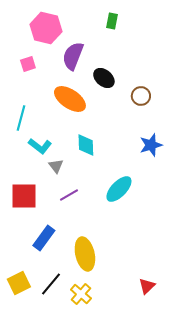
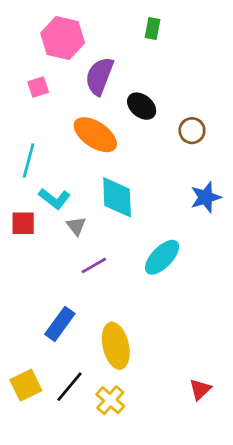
cyan diamond: (86, 145) -> (117, 197), size x1.4
red square: (24, 196) -> (23, 223), moved, size x0.7

